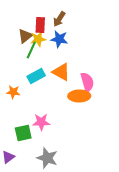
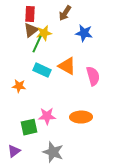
red rectangle: (40, 25) -> (30, 14), moved
blue star: (59, 39) -> (84, 33), moved
cyan rectangle: (36, 76) -> (42, 70), turned 54
orange ellipse: (79, 96) -> (81, 117), moved

